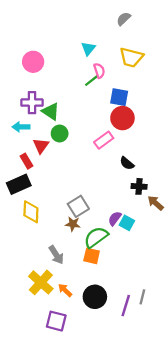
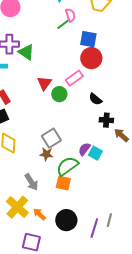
green circle: (60, 133) -> (59, 94), moved
red triangle: (41, 146) -> (44, 83), moved

